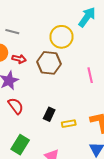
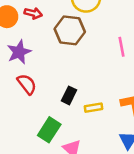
red arrow: (19, 59) -> (33, 13), moved
green rectangle: (20, 145) -> (49, 130), moved

